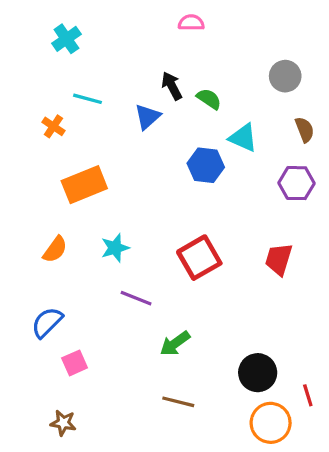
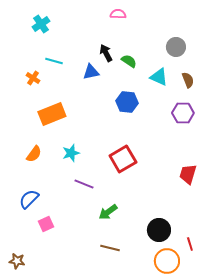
blue triangle: (147, 117) -> (91, 72), turned 30
cyan triangle: (243, 138) -> (159, 77), moved
red trapezoid: (279, 259) -> (188, 174), moved
brown star: (63, 423) -> (17, 261), moved

